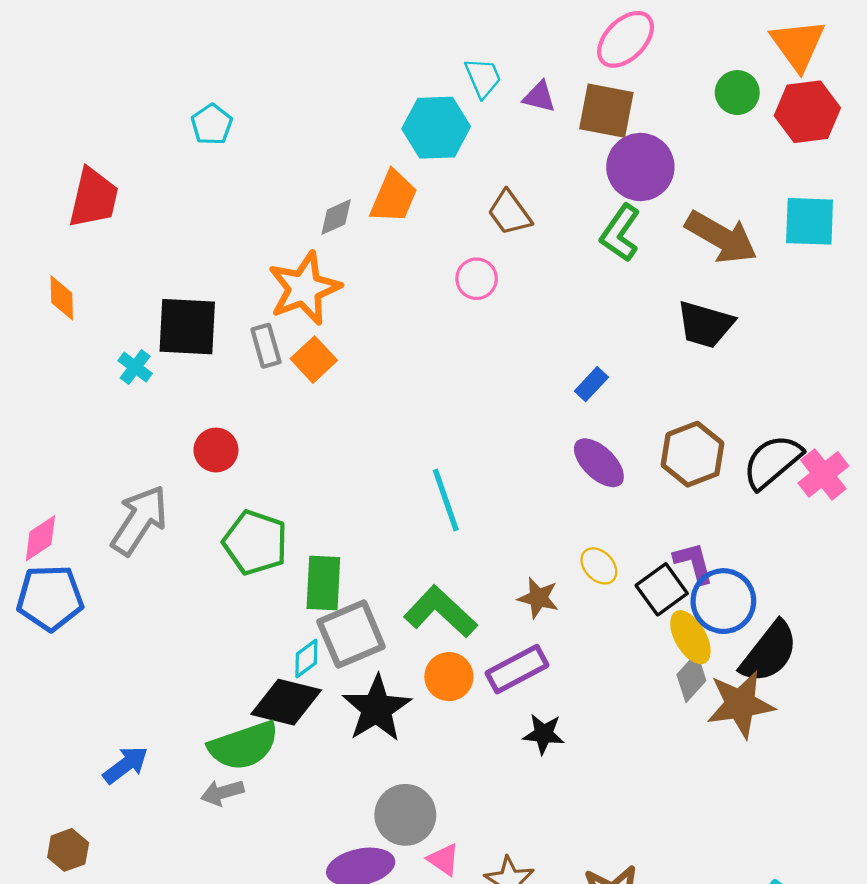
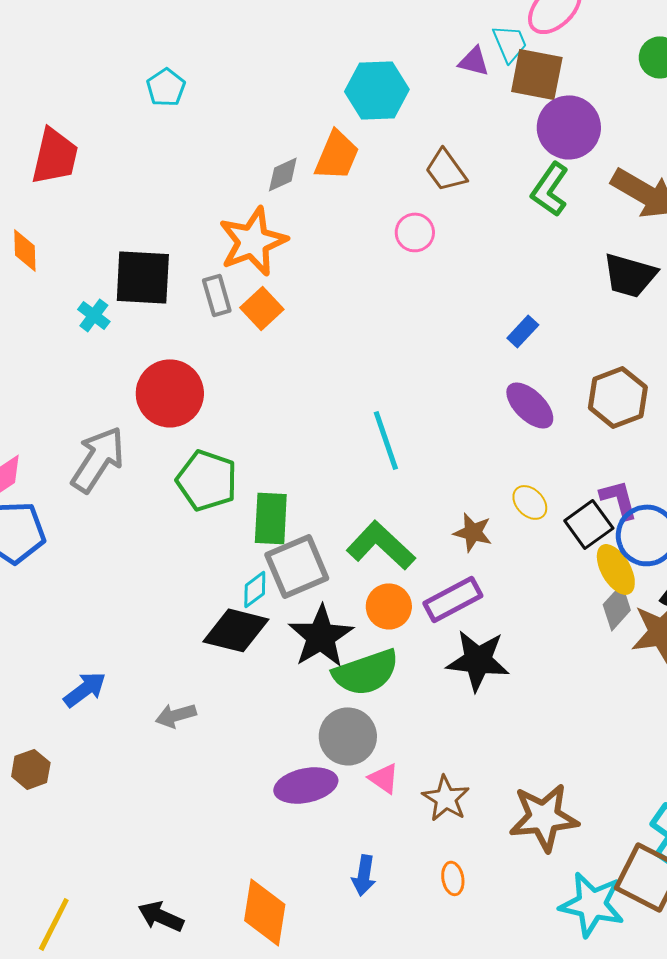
cyan trapezoid: (483, 78) -> (510, 43), moved
red circle: (216, 450) -> (170, 393), size x1.6
black star: (544, 734) -> (478, 660), size x1.6
green semicircle: (244, 746) -> (366, 672), moved

